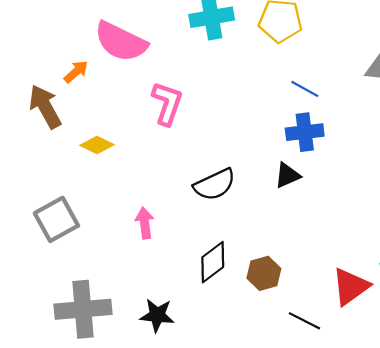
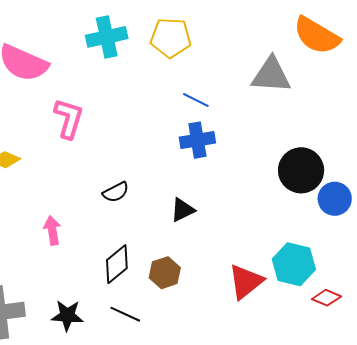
black triangle: (287, 175) -> (183, 210), moved
black semicircle: (215, 185) -> (116, 192), size x0.7
black line: (305, 321) -> (125, 314), moved

